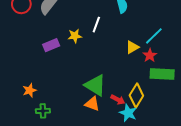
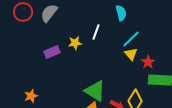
cyan line: (154, 36) -> (131, 39), moved
yellow triangle: (132, 47) -> (131, 54), turned -40

